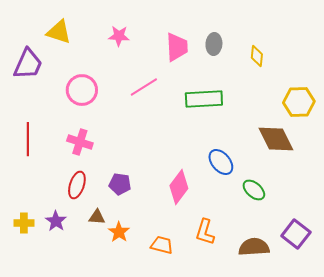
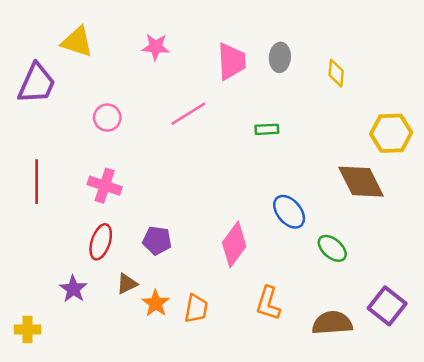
pink circle: (82, 90) -> (107, 118), size x0.7
green rectangle: (204, 99) -> (267, 129), size x0.5
brown triangle: (97, 217) -> (127, 284), turned -30
yellow cross: (24, 223) -> (27, 329), moved
orange trapezoid: (162, 245) -> (196, 309), moved, turned 85

